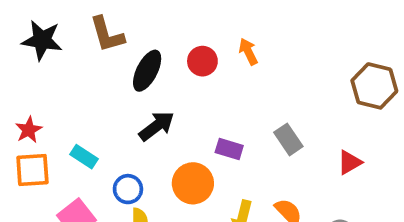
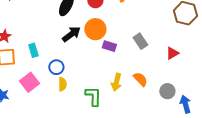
cyan rectangle: (84, 157) -> (33, 50), turned 40
orange circle: (193, 183) -> (95, 29), moved

